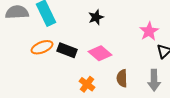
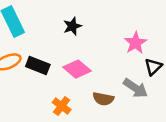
brown semicircle: (122, 78) -> (103, 99), turned -78
gray arrow: (154, 80) -> (135, 88), moved, turned -55

